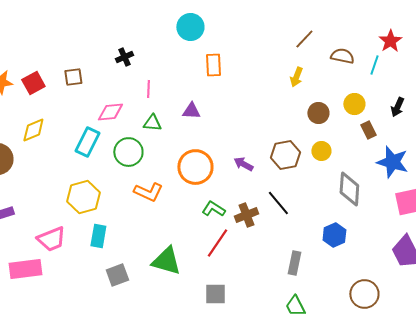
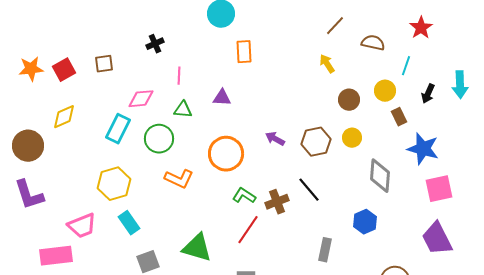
cyan line: (374, 65) -> (406, 66), moved
yellow arrow: (296, 77) -> (327, 64), turned 126
purple arrow: (243, 164) -> (275, 139), moved
cyan rectangle: (98, 236) -> (129, 223), turned -45

